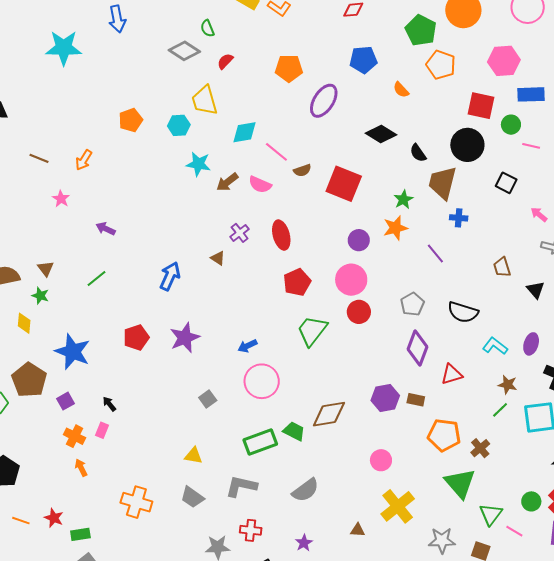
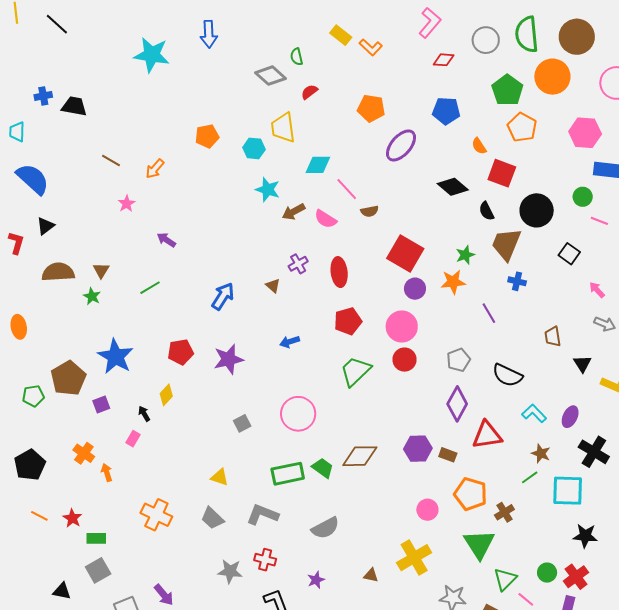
red square: (481, 106) -> (502, 173), moved
red square: (344, 184) -> (405, 254), moved
yellow diamond: (24, 323) -> (166, 395), moved, turned 30
blue arrow: (248, 346) -> (290, 342), moved
red triangle: (452, 374) -> (487, 435), size x1.4
orange cross: (75, 436) -> (84, 453), moved
pink circle: (381, 460) -> (427, 510), moved

